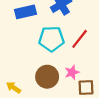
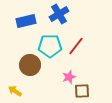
brown circle: (47, 77) -> (30, 65), moved

